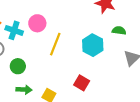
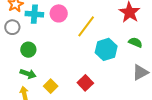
cyan cross: (14, 30) -> (34, 14), turned -30
yellow line: (55, 44) -> (86, 26), moved

